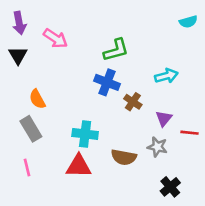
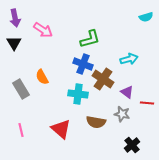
orange semicircle: (37, 99) -> (42, 77), moved
brown cross: (133, 102) -> (103, 79), size x1.5
purple triangle: (164, 118) -> (127, 92), turned -32
gray rectangle: (31, 129) -> (21, 89), moved
cyan cross: (85, 134) -> (78, 94), moved
red triangle: (79, 166) -> (61, 129), turned 40

